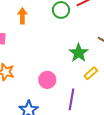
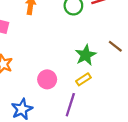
yellow rectangle: (91, 73) -> (83, 79), moved

